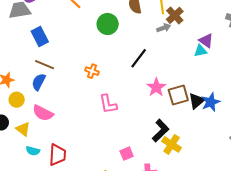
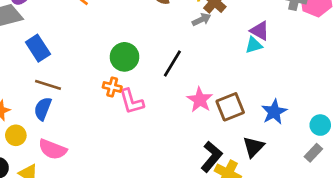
green circle: (108, 24) -> (124, 57), moved
black triangle: (197, 101) -> (253, 147), moved
pink L-shape: (108, 104) -> (131, 101), moved

